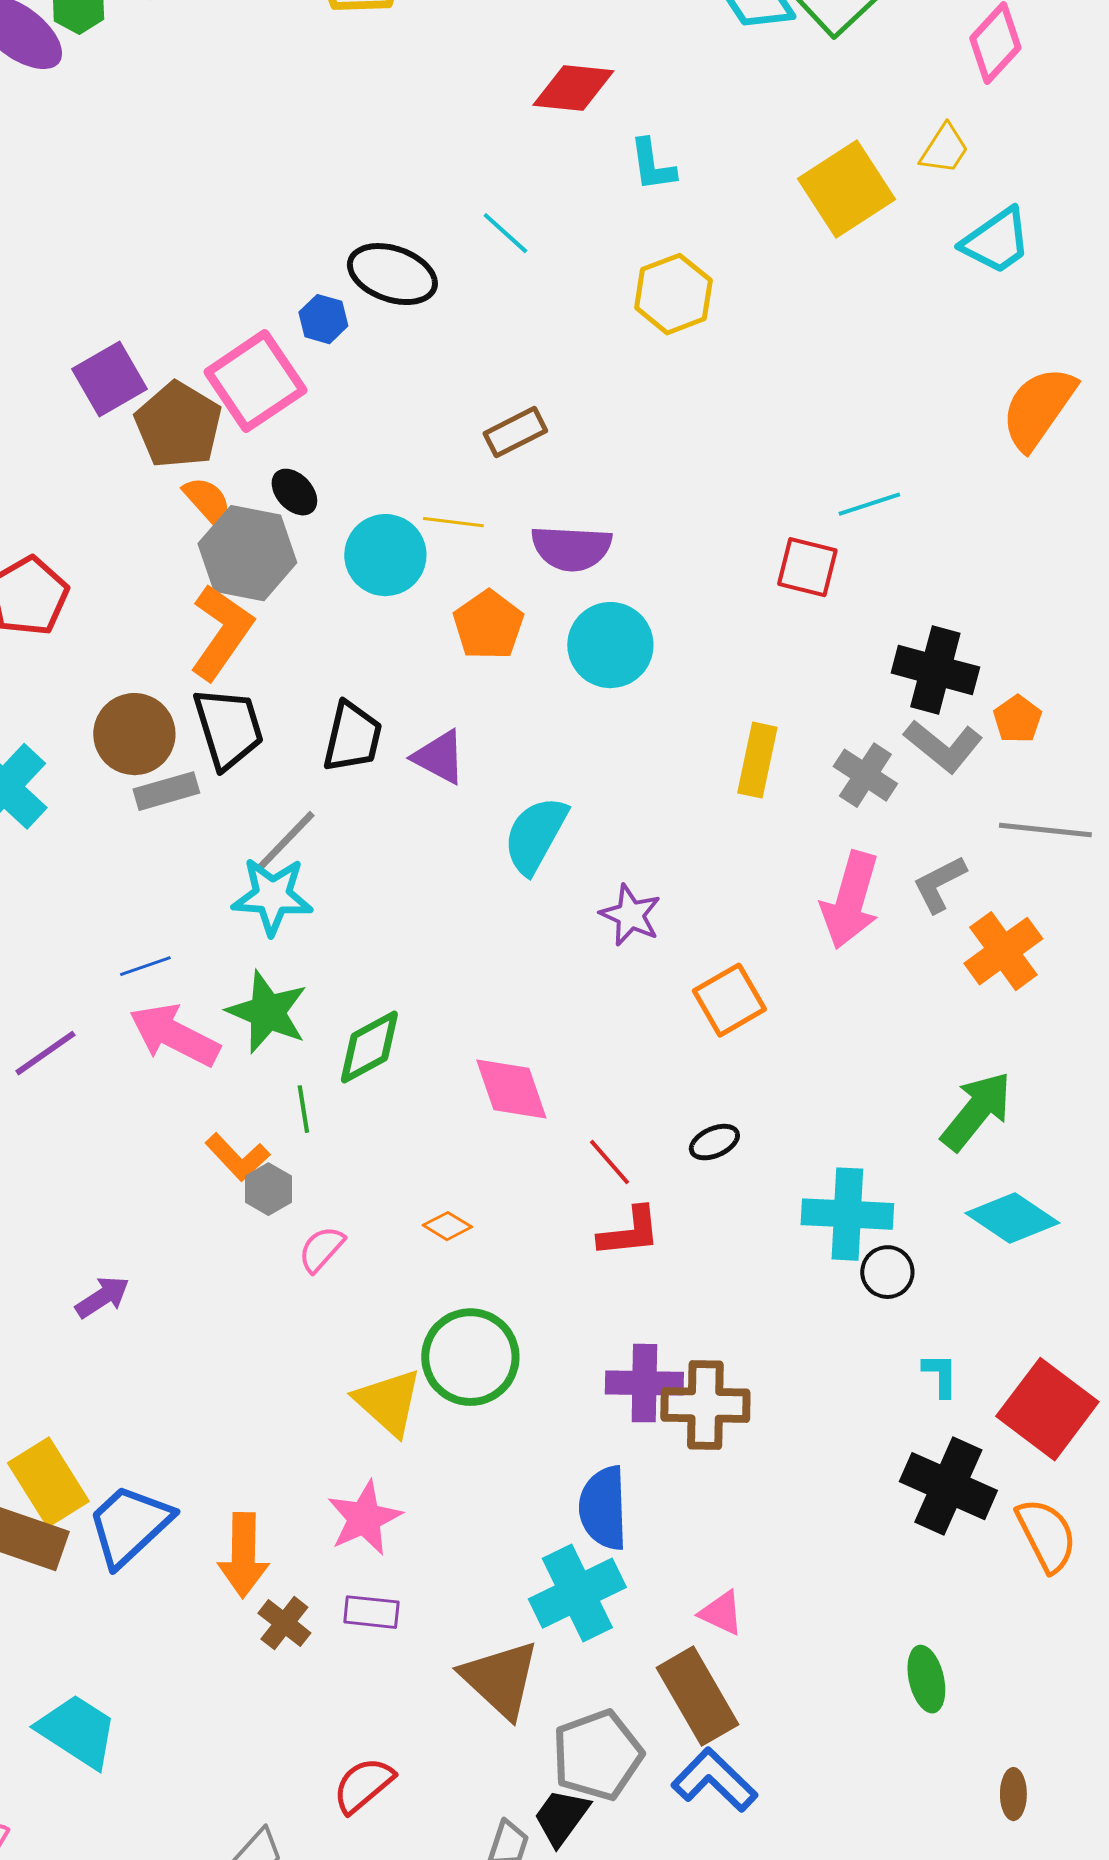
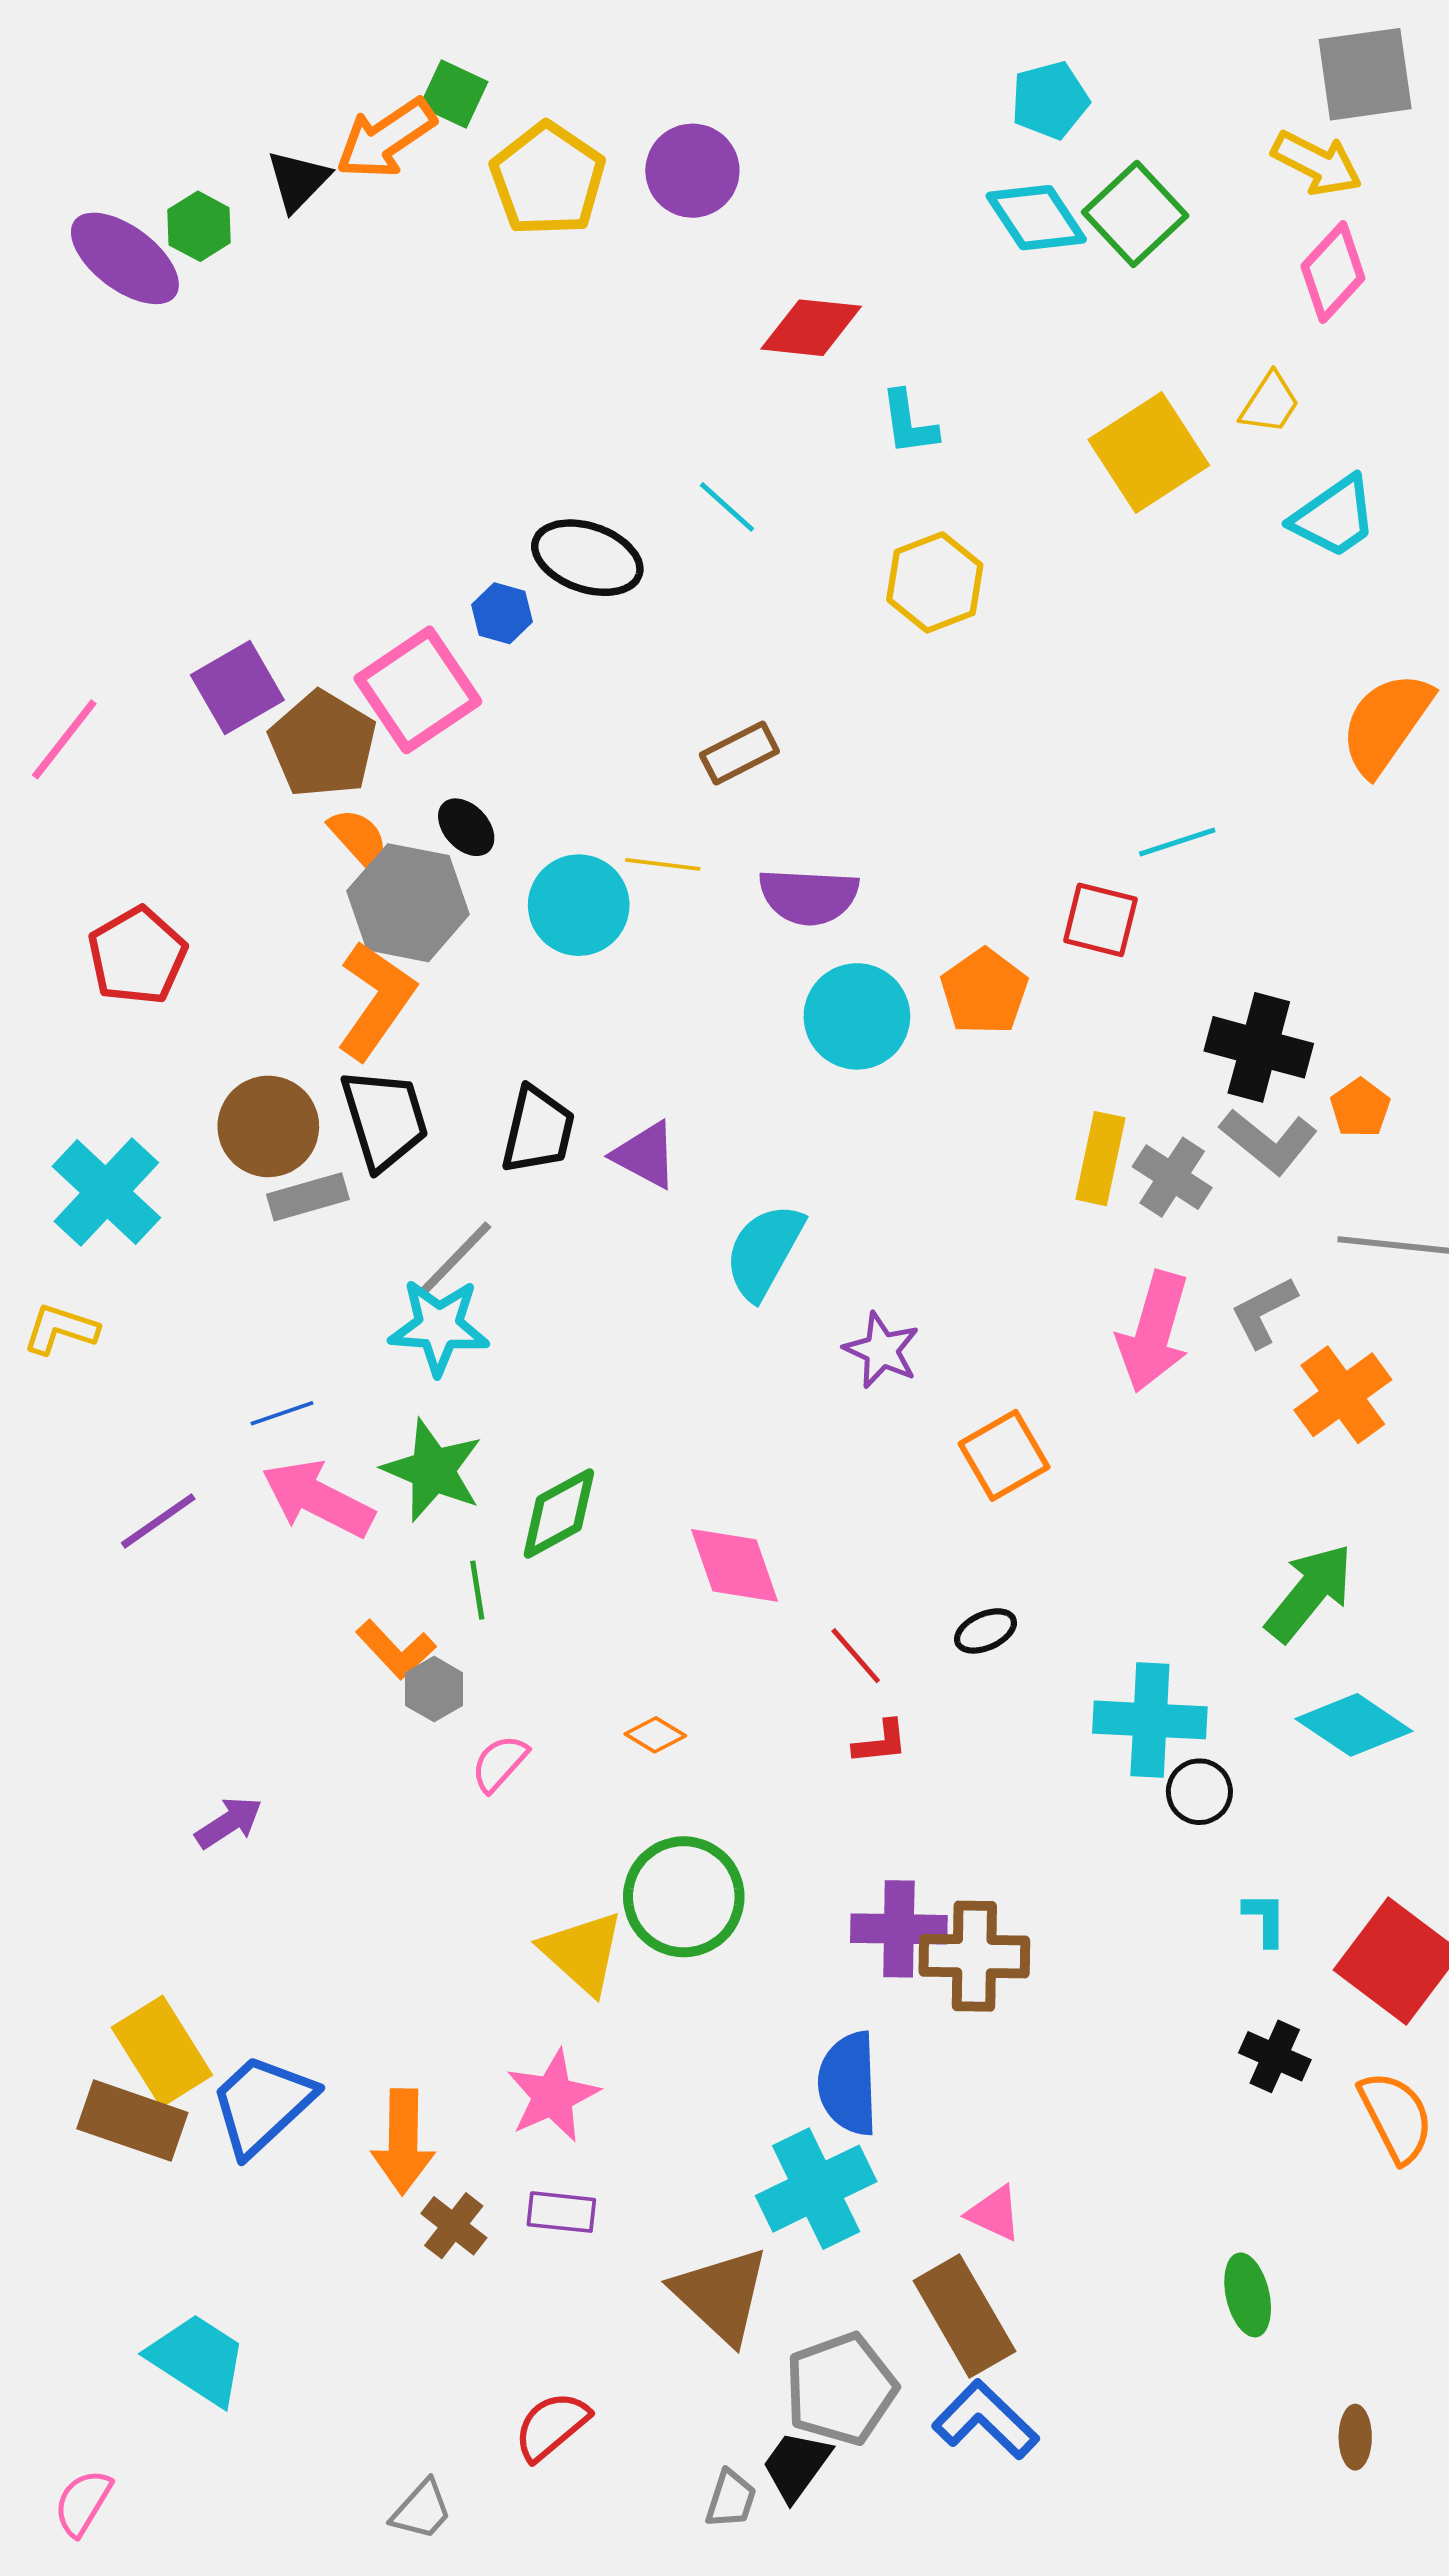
orange pentagon: (488, 625) -> (984, 992), moved
yellow rectangle: (757, 760) -> (1100, 1159), moved
red L-shape: (629, 1232) -> (880, 1742), size x0.7
black cross: (948, 1486) -> (1275, 2056), size x0.6

